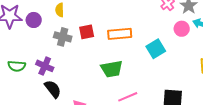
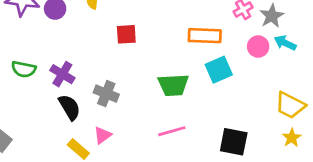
orange rectangle: (120, 34) -> (205, 36), moved
gray cross: (63, 37) -> (106, 94), moved
green trapezoid: (112, 69) -> (173, 85), moved

